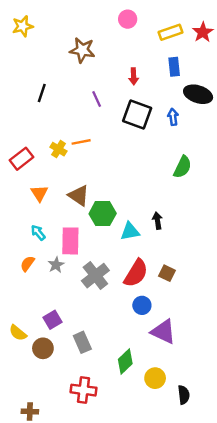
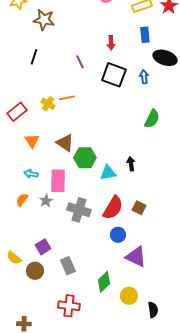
brown star: (82, 50) -> (44, 20), moved
cyan arrow: (38, 233) -> (31, 174), turned -40
gray cross: (95, 276) -> (79, 210), turned -35

